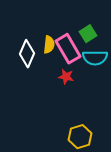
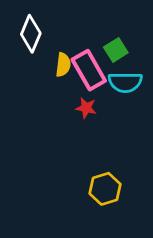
white diamond: (27, 54) -> (31, 34), moved

